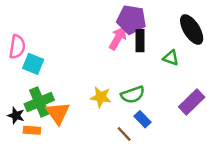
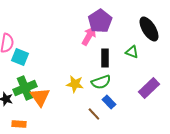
purple pentagon: (131, 20) -> (100, 21), turned 30
black rectangle: (140, 41) -> (105, 58), moved
orange rectangle: (32, 130) -> (19, 124), moved

